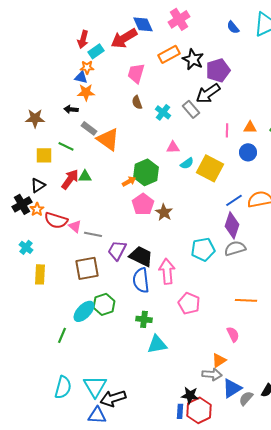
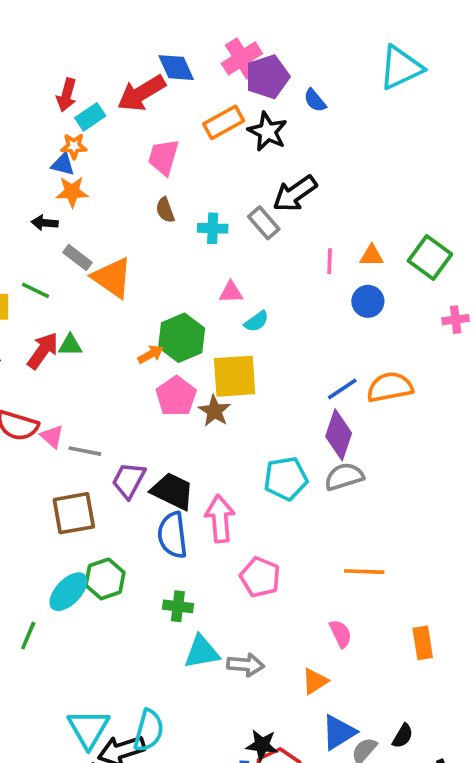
blue semicircle: (233, 27) -> (315, 100), moved
purple pentagon: (218, 70) -> (267, 77), moved
cyan cross: (163, 112) -> (213, 228), turned -35
yellow square: (210, 168) -> (235, 376), moved, turned -32
gray arrow: (212, 374) -> (246, 665), moved
cyan semicircle: (63, 387) -> (149, 730), moved

